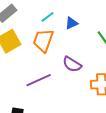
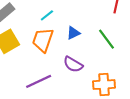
blue triangle: (71, 23) -> (73, 33), moved

